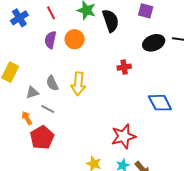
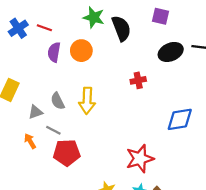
red line: (51, 13) -> (44, 28), moved, turned -40
blue diamond: (160, 103) -> (180, 119), turned -70
red pentagon: (42, 138) -> (67, 153), moved, turned 30

